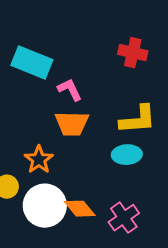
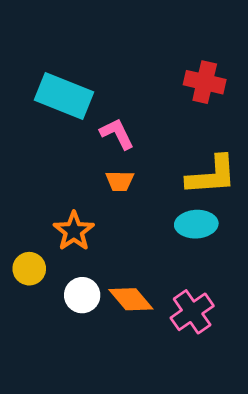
orange trapezoid: (72, 124) -> (120, 181), size x0.6
white circle: (45, 206) -> (82, 295), size x0.6

